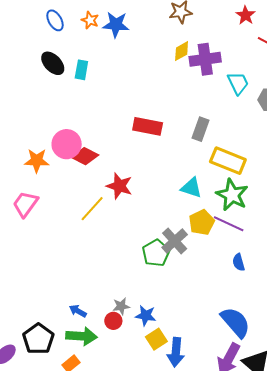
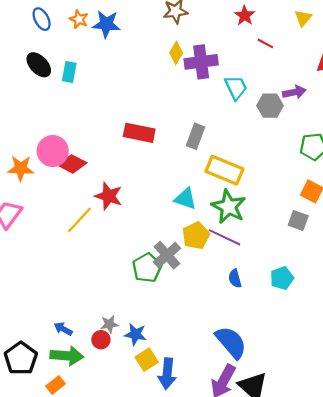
yellow diamond: (182, 51) -> (176, 53), turned -30

